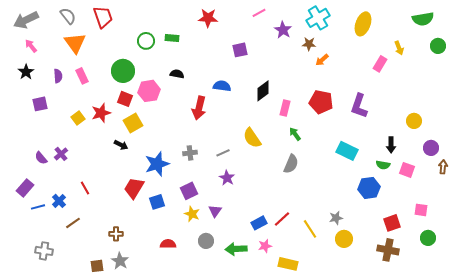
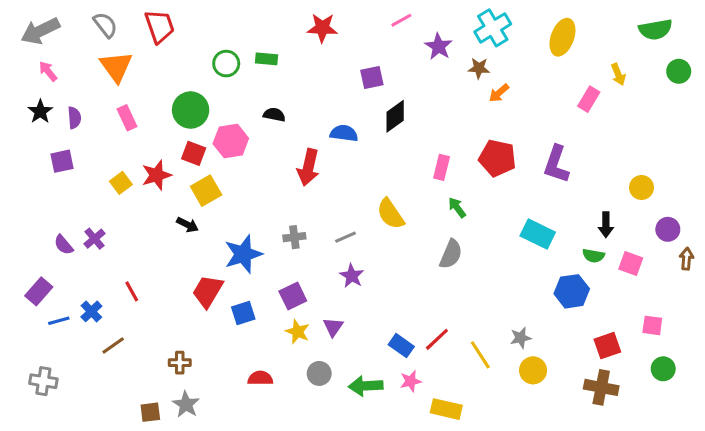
purple semicircle: (58, 76) -> (74, 118), moved
black diamond: (263, 91) -> (395, 116), moved
blue rectangle: (259, 223) -> (401, 346), turned 63
gray cross: (44, 251) -> (43, 381), moved

